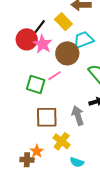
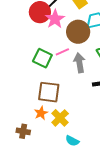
gray arrow: (78, 116) -> (79, 63), moved
orange star: (37, 151) -> (41, 113), moved

